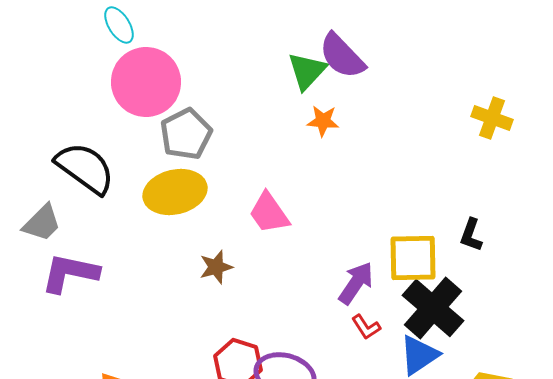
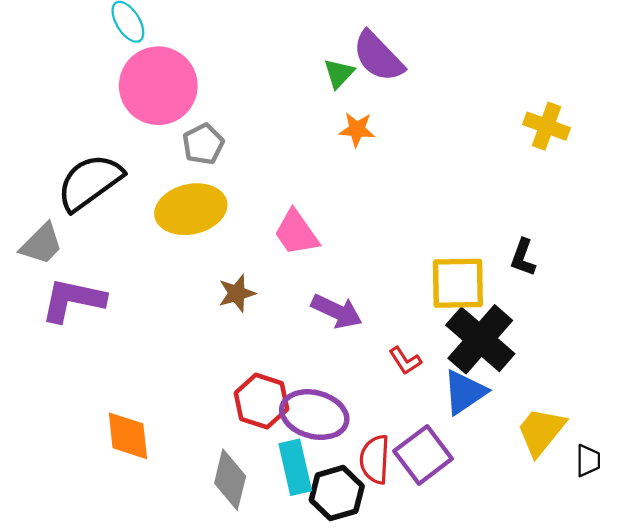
green triangle: (307, 71) -> (339, 73), size x0.7
gray pentagon: (186, 134) -> (203, 144), size x0.7
black semicircle: (85, 168) -> (90, 182), turned -72
purple arrow: (356, 283) -> (337, 311), moved, turned 81

